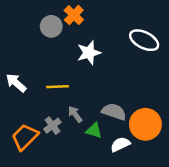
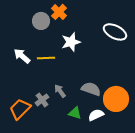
white arrow: (16, 83) -> (22, 56), moved
yellow line: (58, 87) -> (46, 58), moved
green triangle: (94, 131) -> (75, 113), moved

